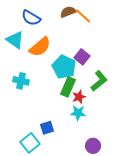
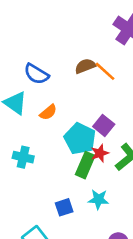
orange semicircle: (40, 47) -> (48, 112), size x0.6
red star: (79, 97) -> (100, 153), moved
blue square: (47, 128) -> (64, 207), moved

